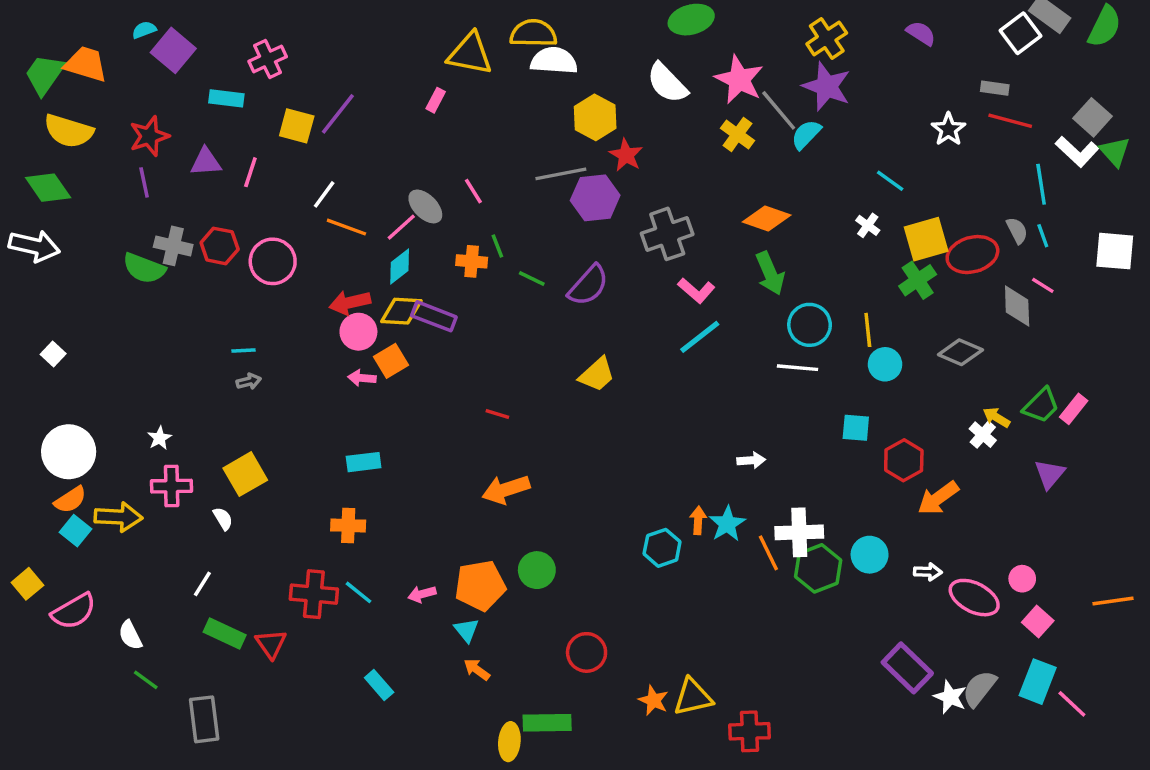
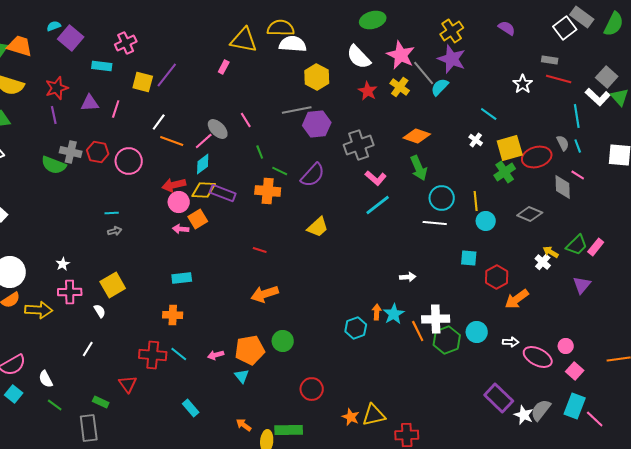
red star: (626, 155) -> (368, 91), moved
orange cross: (472, 261) -> (268, 191), moved, size x1.4
cyan square: (75, 531) -> (14, 394), moved
green rectangle: (225, 634) -> (101, 402), moved, size x0.7
orange arrow: (477, 670) -> (244, 425), moved

